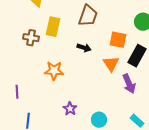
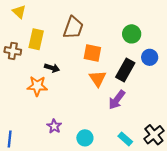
orange square: (118, 40) -> (92, 53), moved
black arrow: (84, 48) -> (52, 68), moved
purple arrow: (129, 84) -> (117, 100), turned 60

